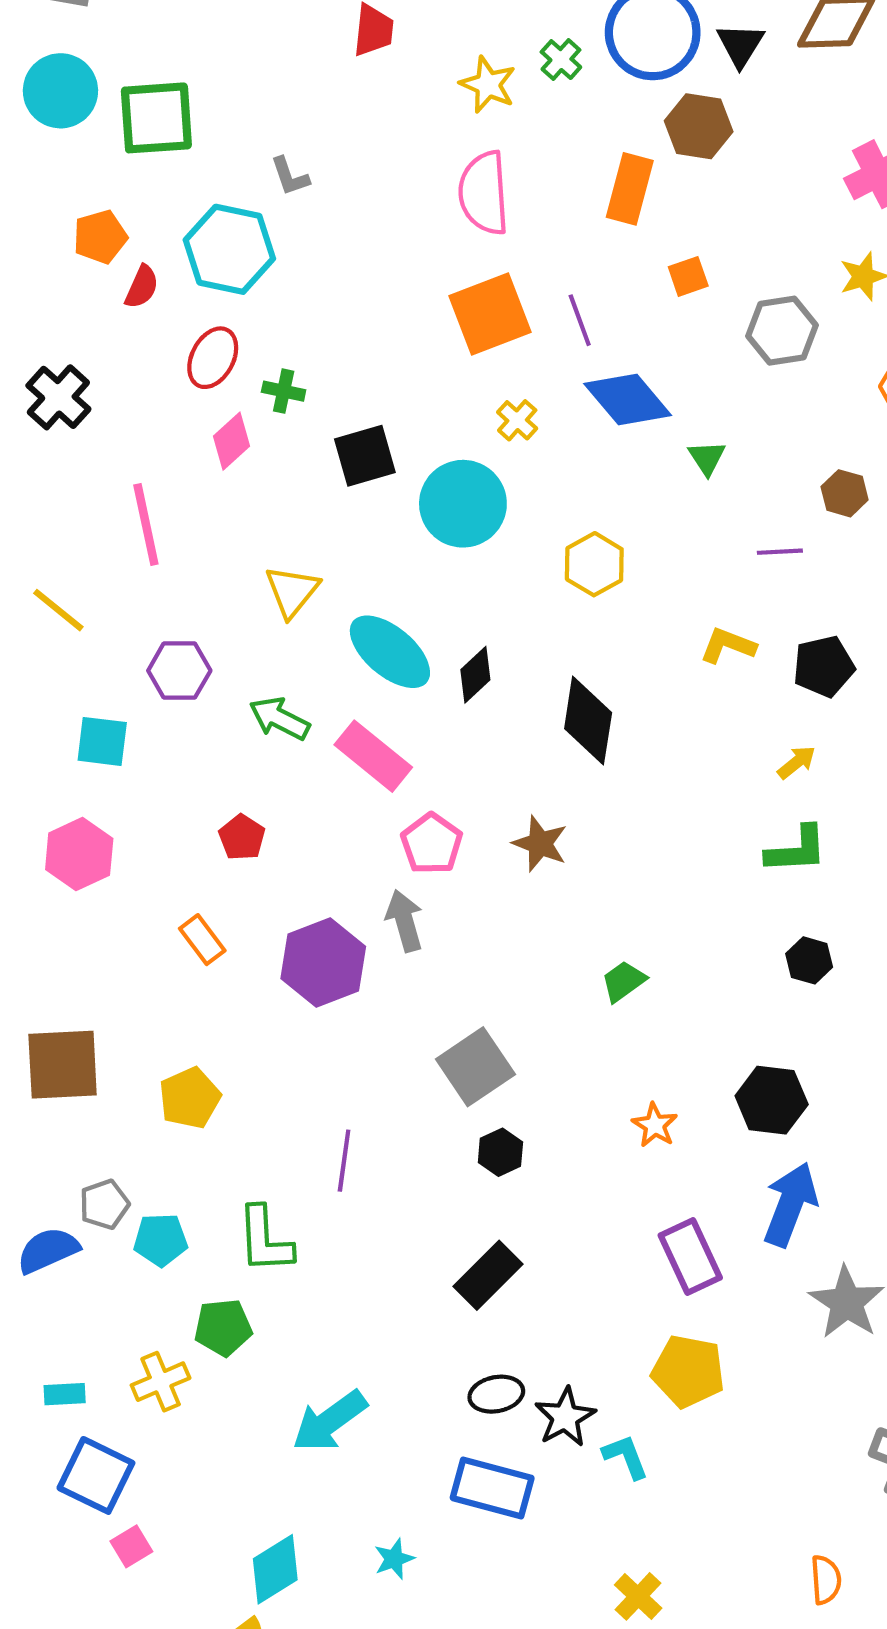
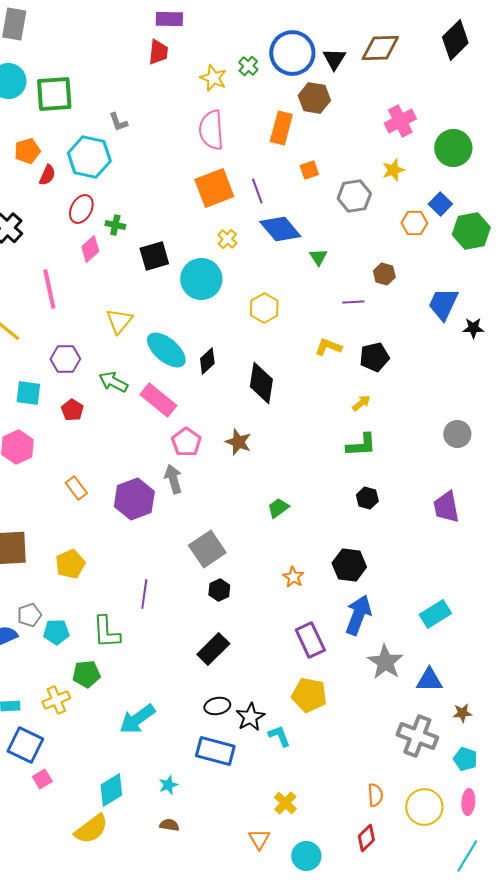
red pentagon: (242, 837) -> (72, 410), moved

